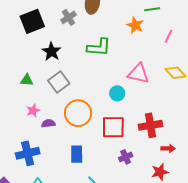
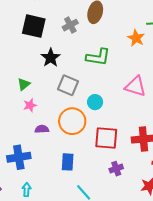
black square: (32, 21) -> (34, 26), turned 30
green triangle: (27, 80) -> (24, 84), turned -48
gray square: (59, 82) -> (68, 85), moved, turned -35
cyan circle: (117, 93) -> (95, 102), moved
pink star: (33, 111) -> (30, 105), moved

